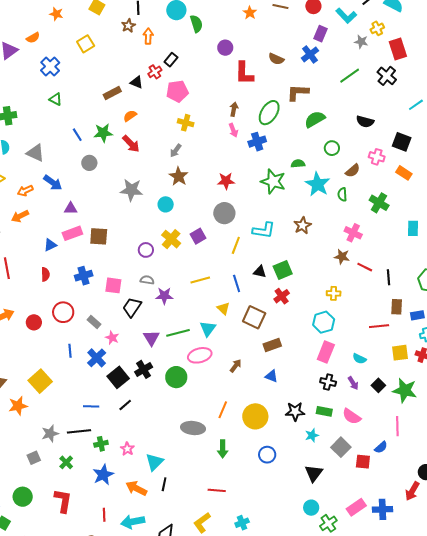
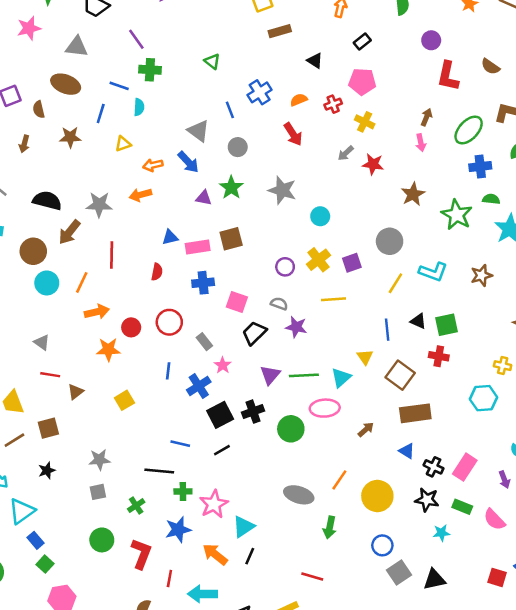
blue cross: (50, 67) -> (260, 92), moved
red cross: (155, 72) -> (333, 104), moved
brown rectangle: (112, 93) -> (280, 31), moved
green star: (103, 133) -> (231, 188), moved, turned 30
blue cross: (257, 142) -> (480, 166), moved
gray triangle: (35, 153) -> (198, 131), moved
brown star: (179, 176) -> (413, 194), moved
red star: (226, 181) -> (373, 164), moved
pink rectangle: (72, 233) -> (198, 247), moved
brown square: (99, 236) -> (231, 239), turned -30
yellow line: (200, 280) -> (333, 299), moved
red cross: (282, 296) -> (439, 356), turned 35
brown rectangle: (272, 345) -> (415, 413), size x1.4
pink rectangle: (326, 352) -> (465, 467), moved
yellow square: (40, 381) -> (124, 400), size x0.7
black cross: (328, 382) -> (434, 467), moved
orange star: (18, 406) -> (108, 350), moved
gray star: (50, 433) -> (99, 460), moved
gray square: (341, 447) -> (399, 572), moved
pink star: (127, 449) -> (214, 504), size x1.6
black triangle: (314, 473) -> (434, 579), turned 30
green circle: (23, 497) -> (102, 540), moved
red L-shape: (63, 501) -> (141, 554), moved

